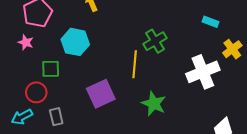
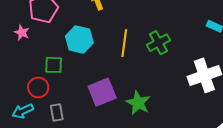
pink star: (26, 42) -> (22, 32), moved
yellow line: (135, 64) -> (124, 43), moved
green star: (154, 104) -> (138, 103), moved

